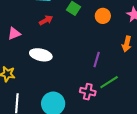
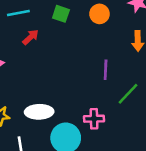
white ellipse: (41, 55) -> (39, 112), moved
pink cross: (88, 92) -> (94, 119), moved

